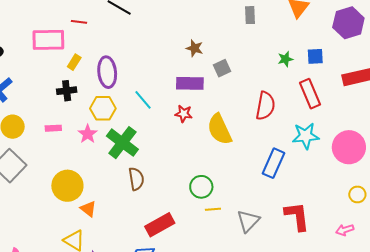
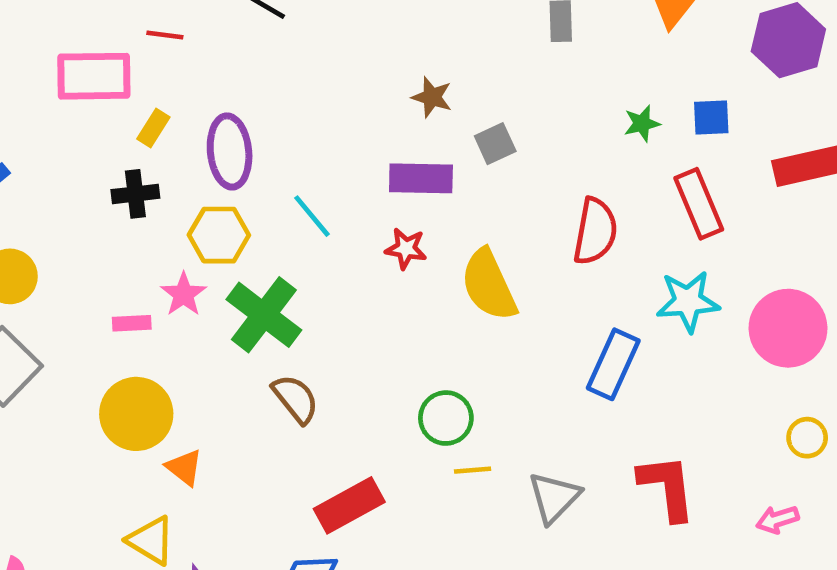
pink rectangle: (53, 128) -> (132, 323), moved
brown semicircle: (136, 179) -> (295, 399), turned -30

